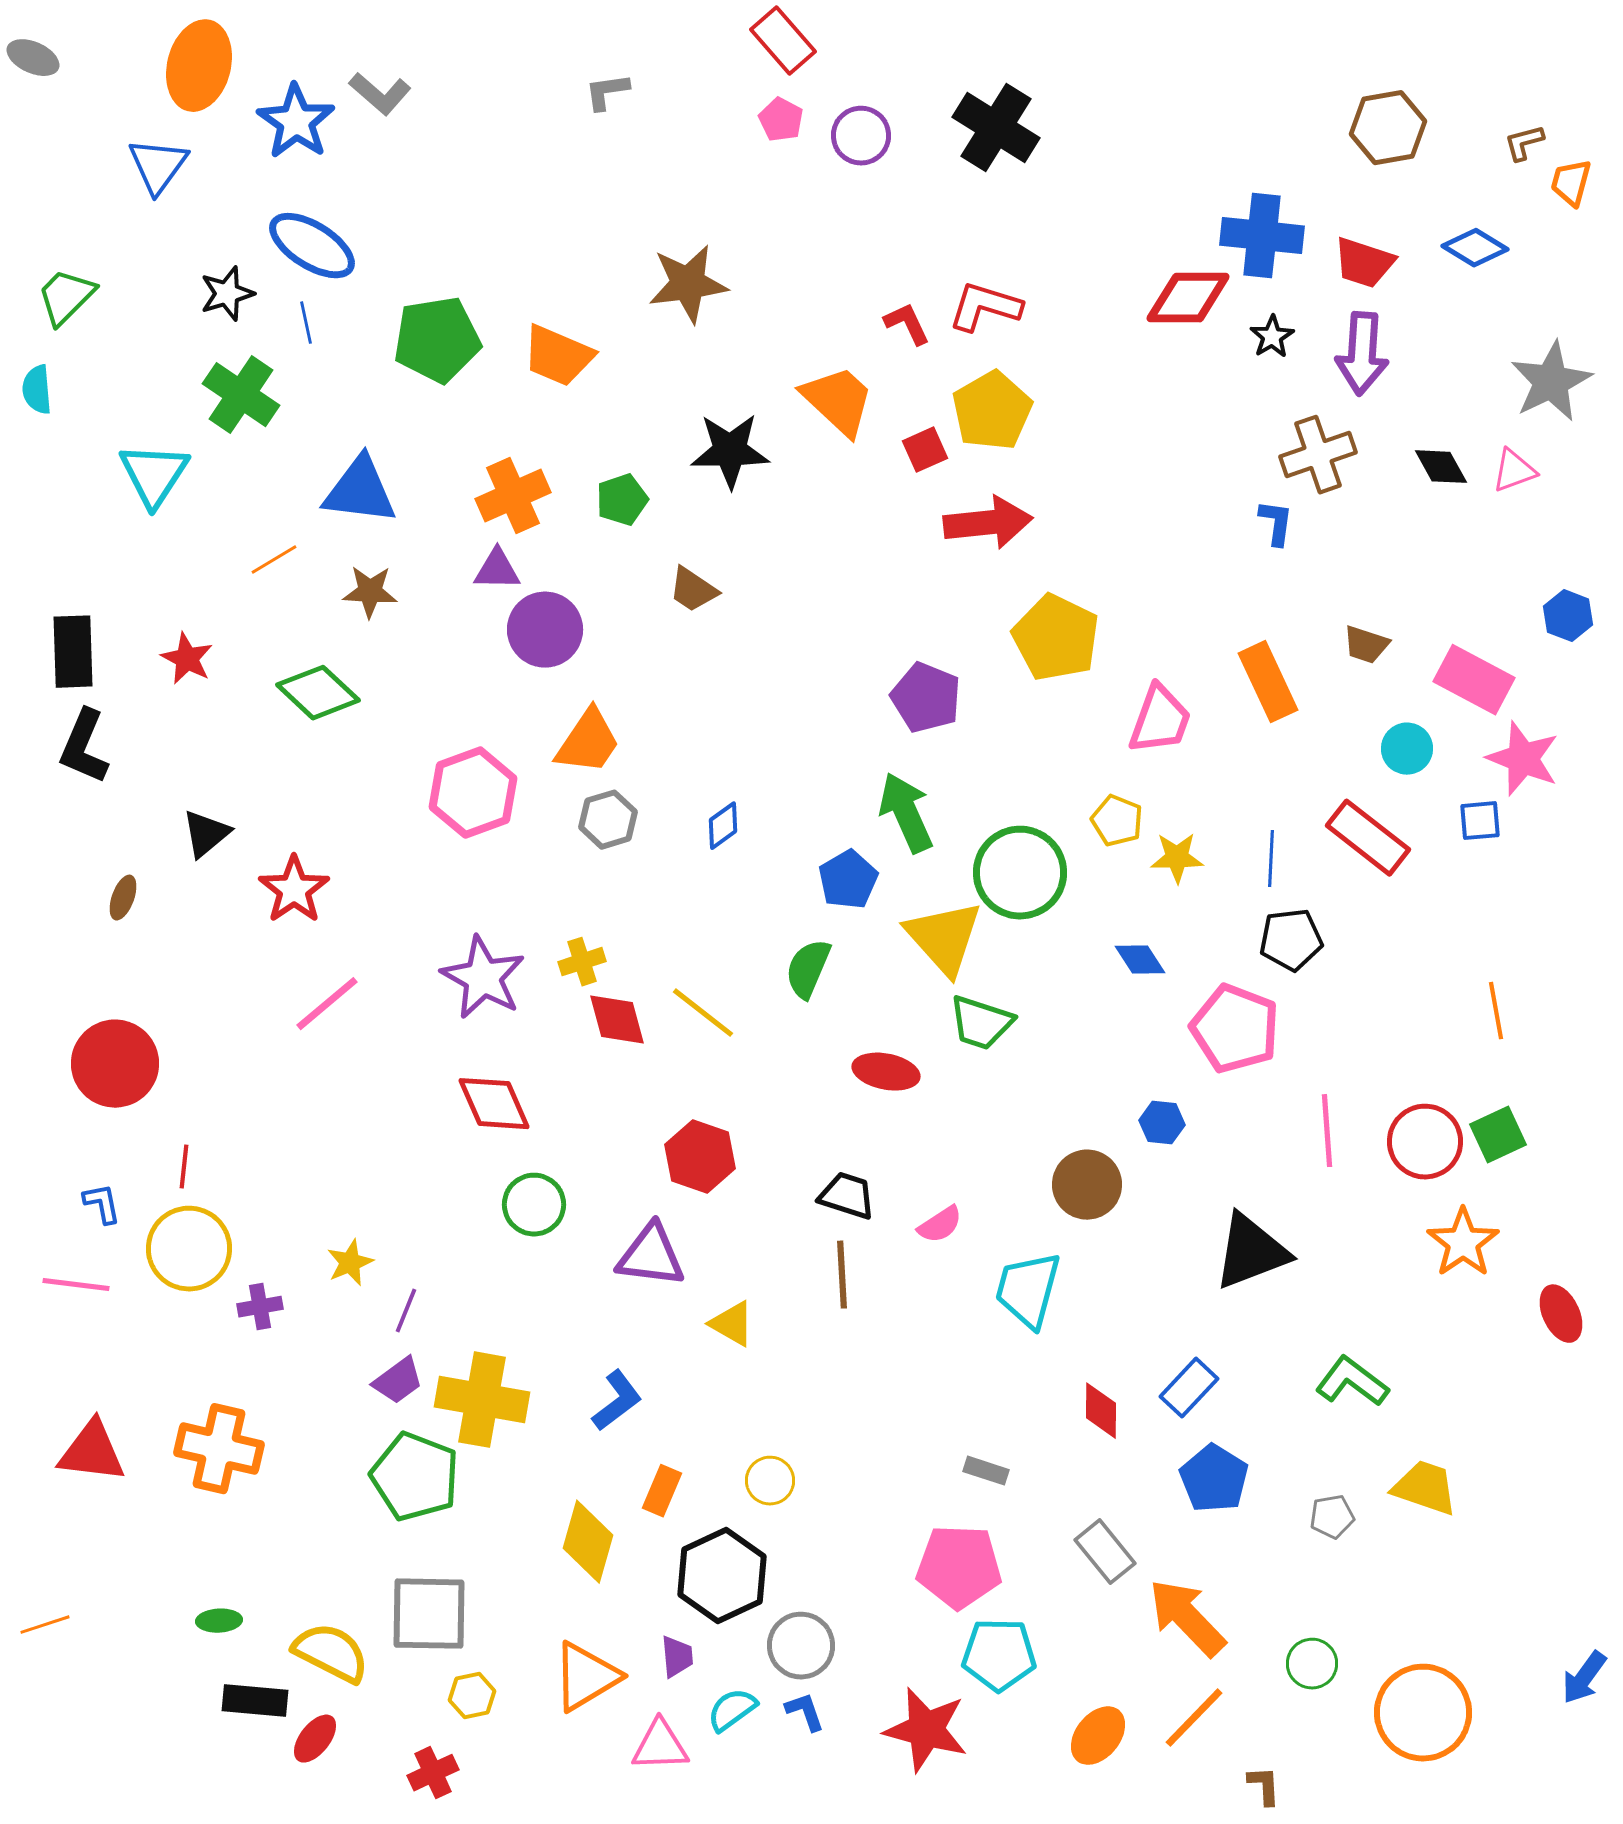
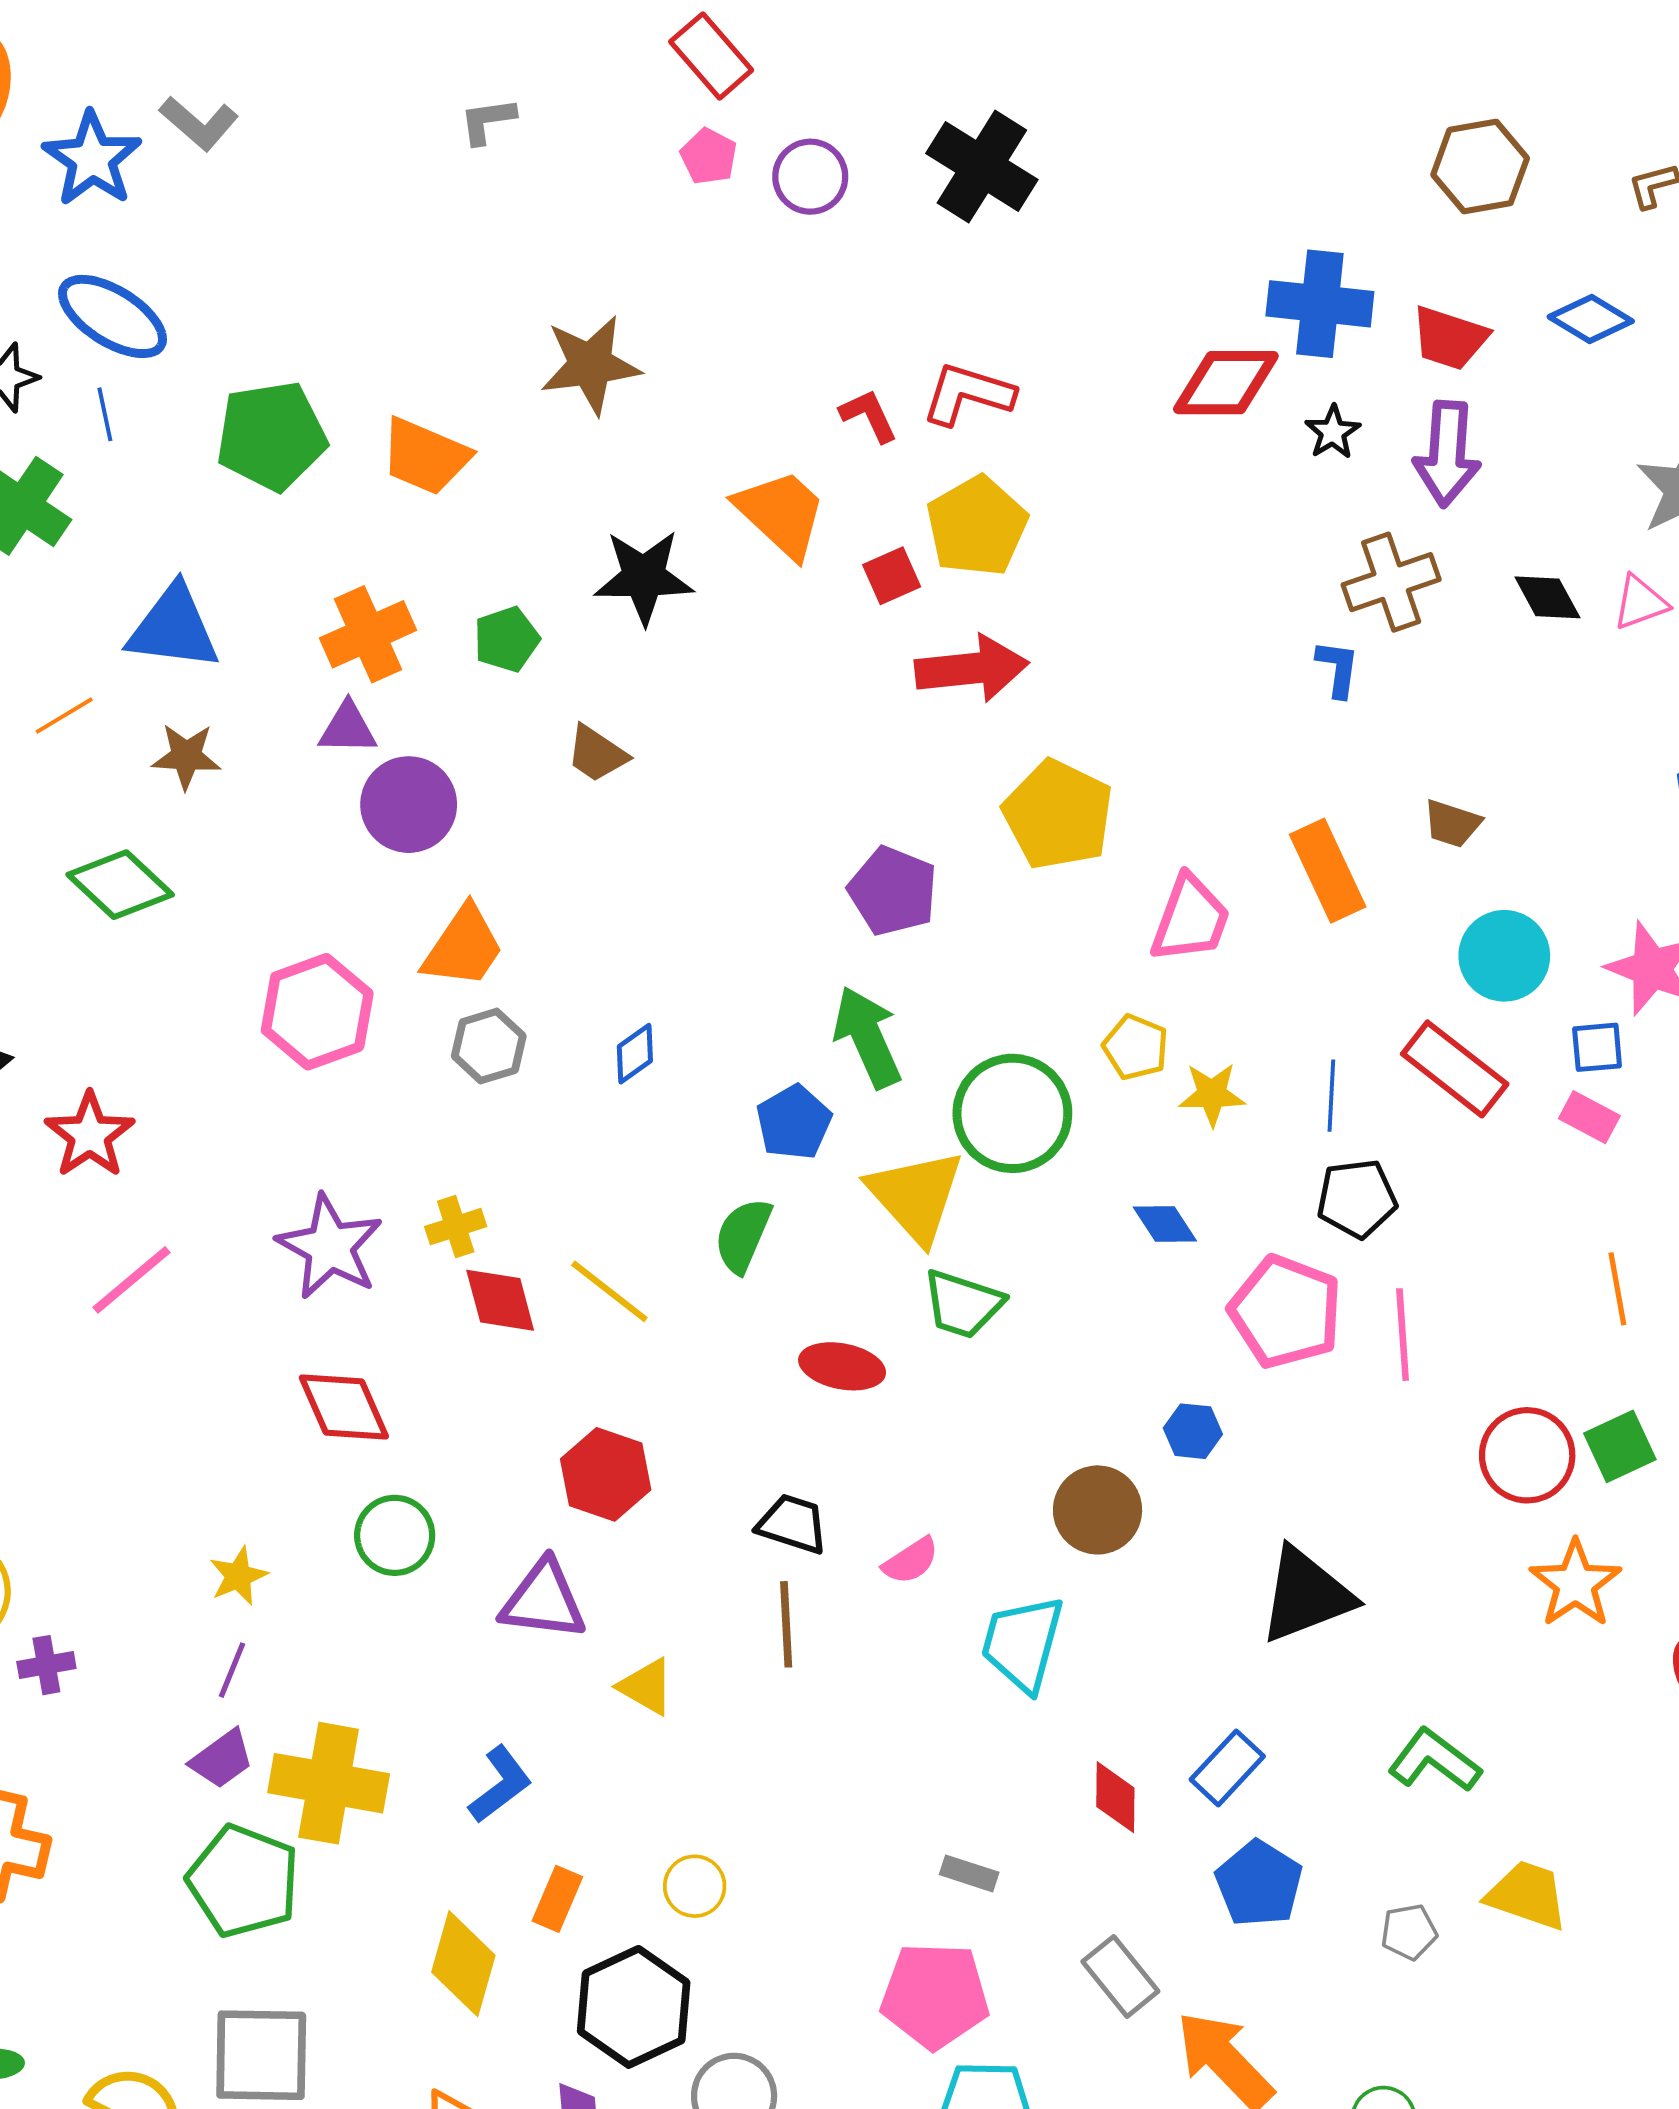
pink rectangle: (1474, 680) -> (1589, 1117), moved, size x0.6
cyan circle: (1407, 749) -> (1504, 956), size x1.4
pink line: (1327, 1131) -> (1403, 1335), moved
yellow star: (350, 1263) -> (238, 1576), moved

